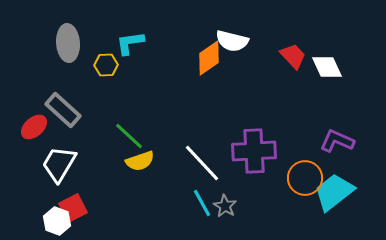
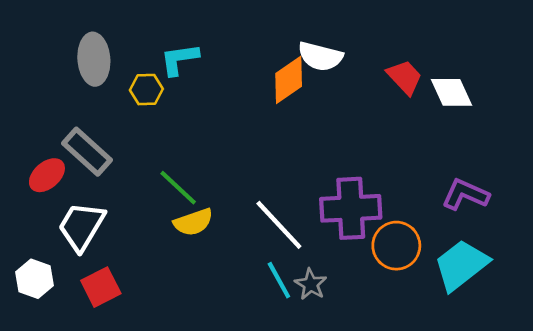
orange circle: (305, 178) -> (396, 246), moved
white hexagon: (57, 221) -> (34, 279), moved

